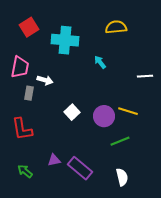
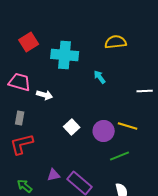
pink trapezoid: (20, 67) -> (20, 82), turned -85
gray rectangle: (29, 93) -> (20, 118), moved
red L-shape: (22, 129) -> (22, 144), turned 85

